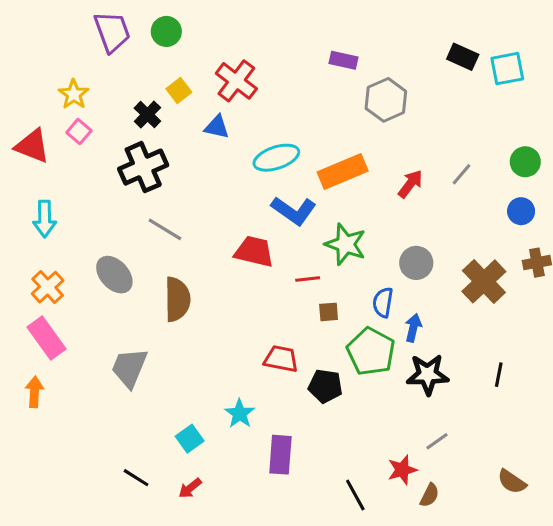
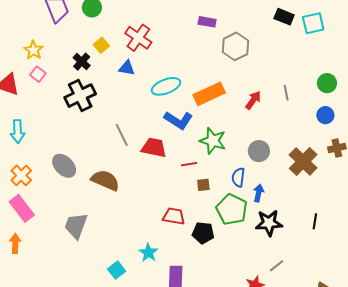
gray line: (462, 174) -> (286, 93), turned -49
gray line: (165, 229) -> (122, 135), moved, turned 35
brown semicircle: (177, 299) -> (105, 180), turned -64

